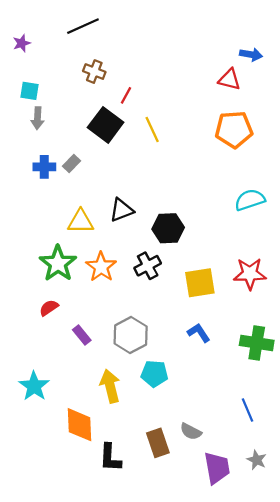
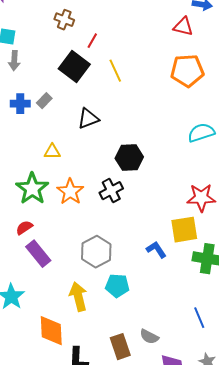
black triangle: (122, 210) -> (88, 119), moved
yellow triangle: (81, 221) -> (52, 152), size x0.7
yellow square: (200, 283) -> (184, 230), moved
purple rectangle: (82, 335) -> (38, 254), moved, size x1.5

